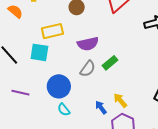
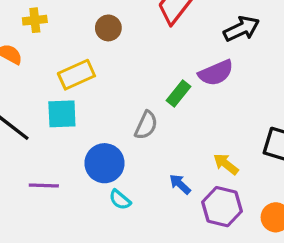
purple semicircle: (88, 44) -> (216, 73), moved
green rectangle: (110, 63) -> (179, 93), moved
yellow arrow: (120, 100) -> (226, 164), moved

